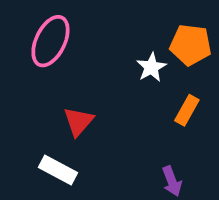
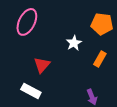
white star: (151, 67) -> (74, 43), moved

